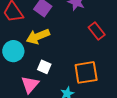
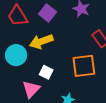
orange square: (86, 72) -> (84, 66), moved

